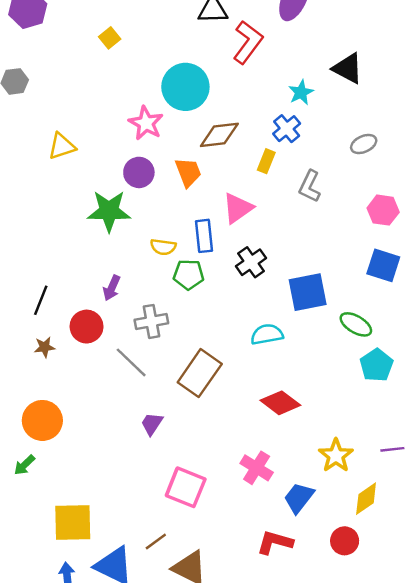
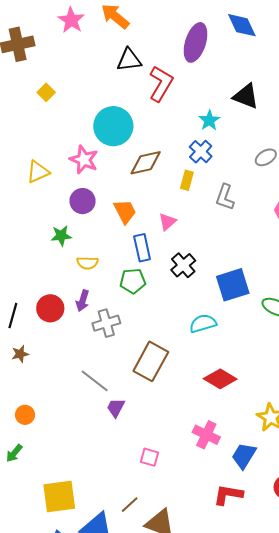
yellow triangle: (62, 146) -> (38, 172), moved
orange trapezoid: (188, 172) -> (125, 211), moved
pink triangle: (238, 208) -> (167, 222), size x0.7
green star: (109, 211) -> (61, 236), size x0.6
yellow semicircle: (163, 247) -> (87, 263), moved
purple arrow: (112, 288) -> (83, 301), moved
red circle: (87, 327) -> (50, 308), moved
gray line: (131, 362) -> (95, 381), moved
orange circle: (42, 420) -> (25, 415), size x0.6
pink square: (186, 487) -> (149, 457), size x0.6

